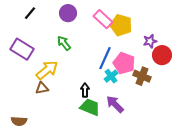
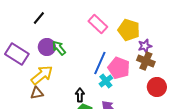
black line: (30, 13) -> (39, 18), moved
purple circle: (68, 13) -> (47, 47), moved
yellow pentagon: (121, 25) -> (129, 30), moved
red circle: (162, 55) -> (157, 87), moved
brown cross: (142, 76) -> (146, 61), moved

